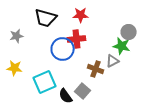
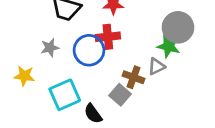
gray circle: (129, 32) -> (178, 27), size x1.5
gray star: (17, 36) -> (50, 48), moved
gray square: (83, 91) -> (120, 95), moved

